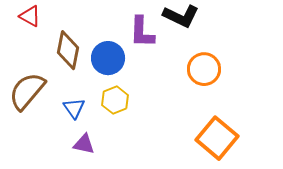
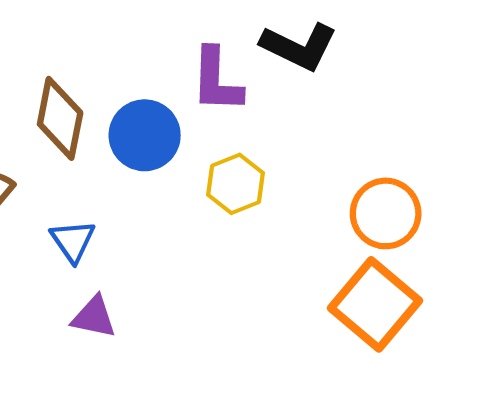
orange circle: (204, 69) -> (386, 213), moved
yellow hexagon: (115, 100) -> (236, 184), moved

